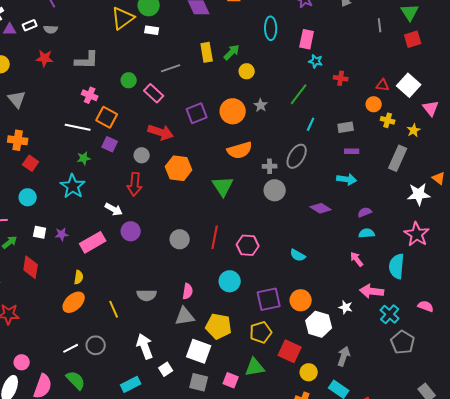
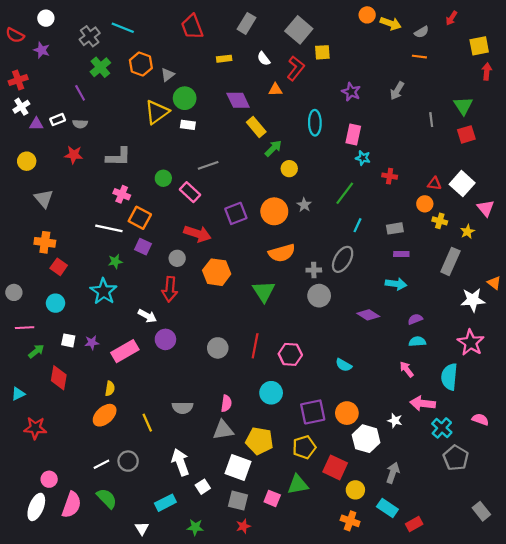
yellow rectangle: (207, 52) -> (256, 127), moved, turned -30

